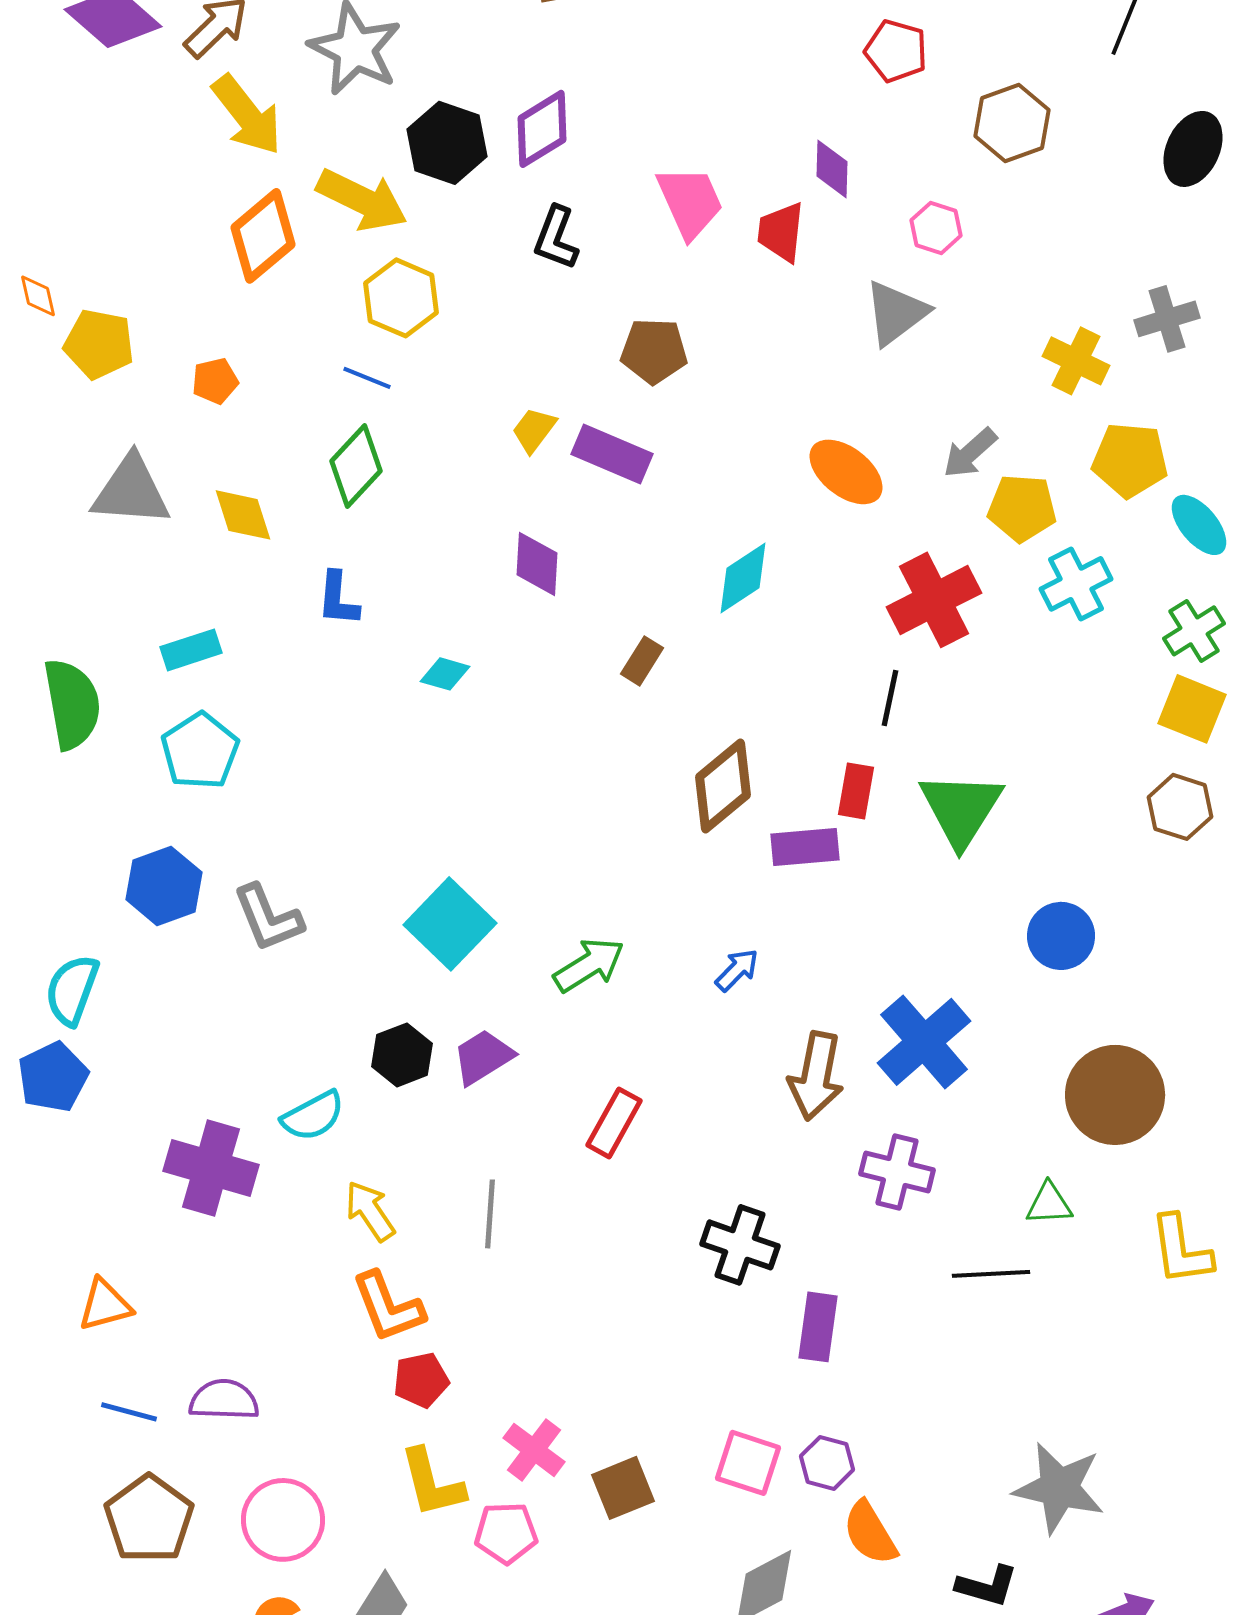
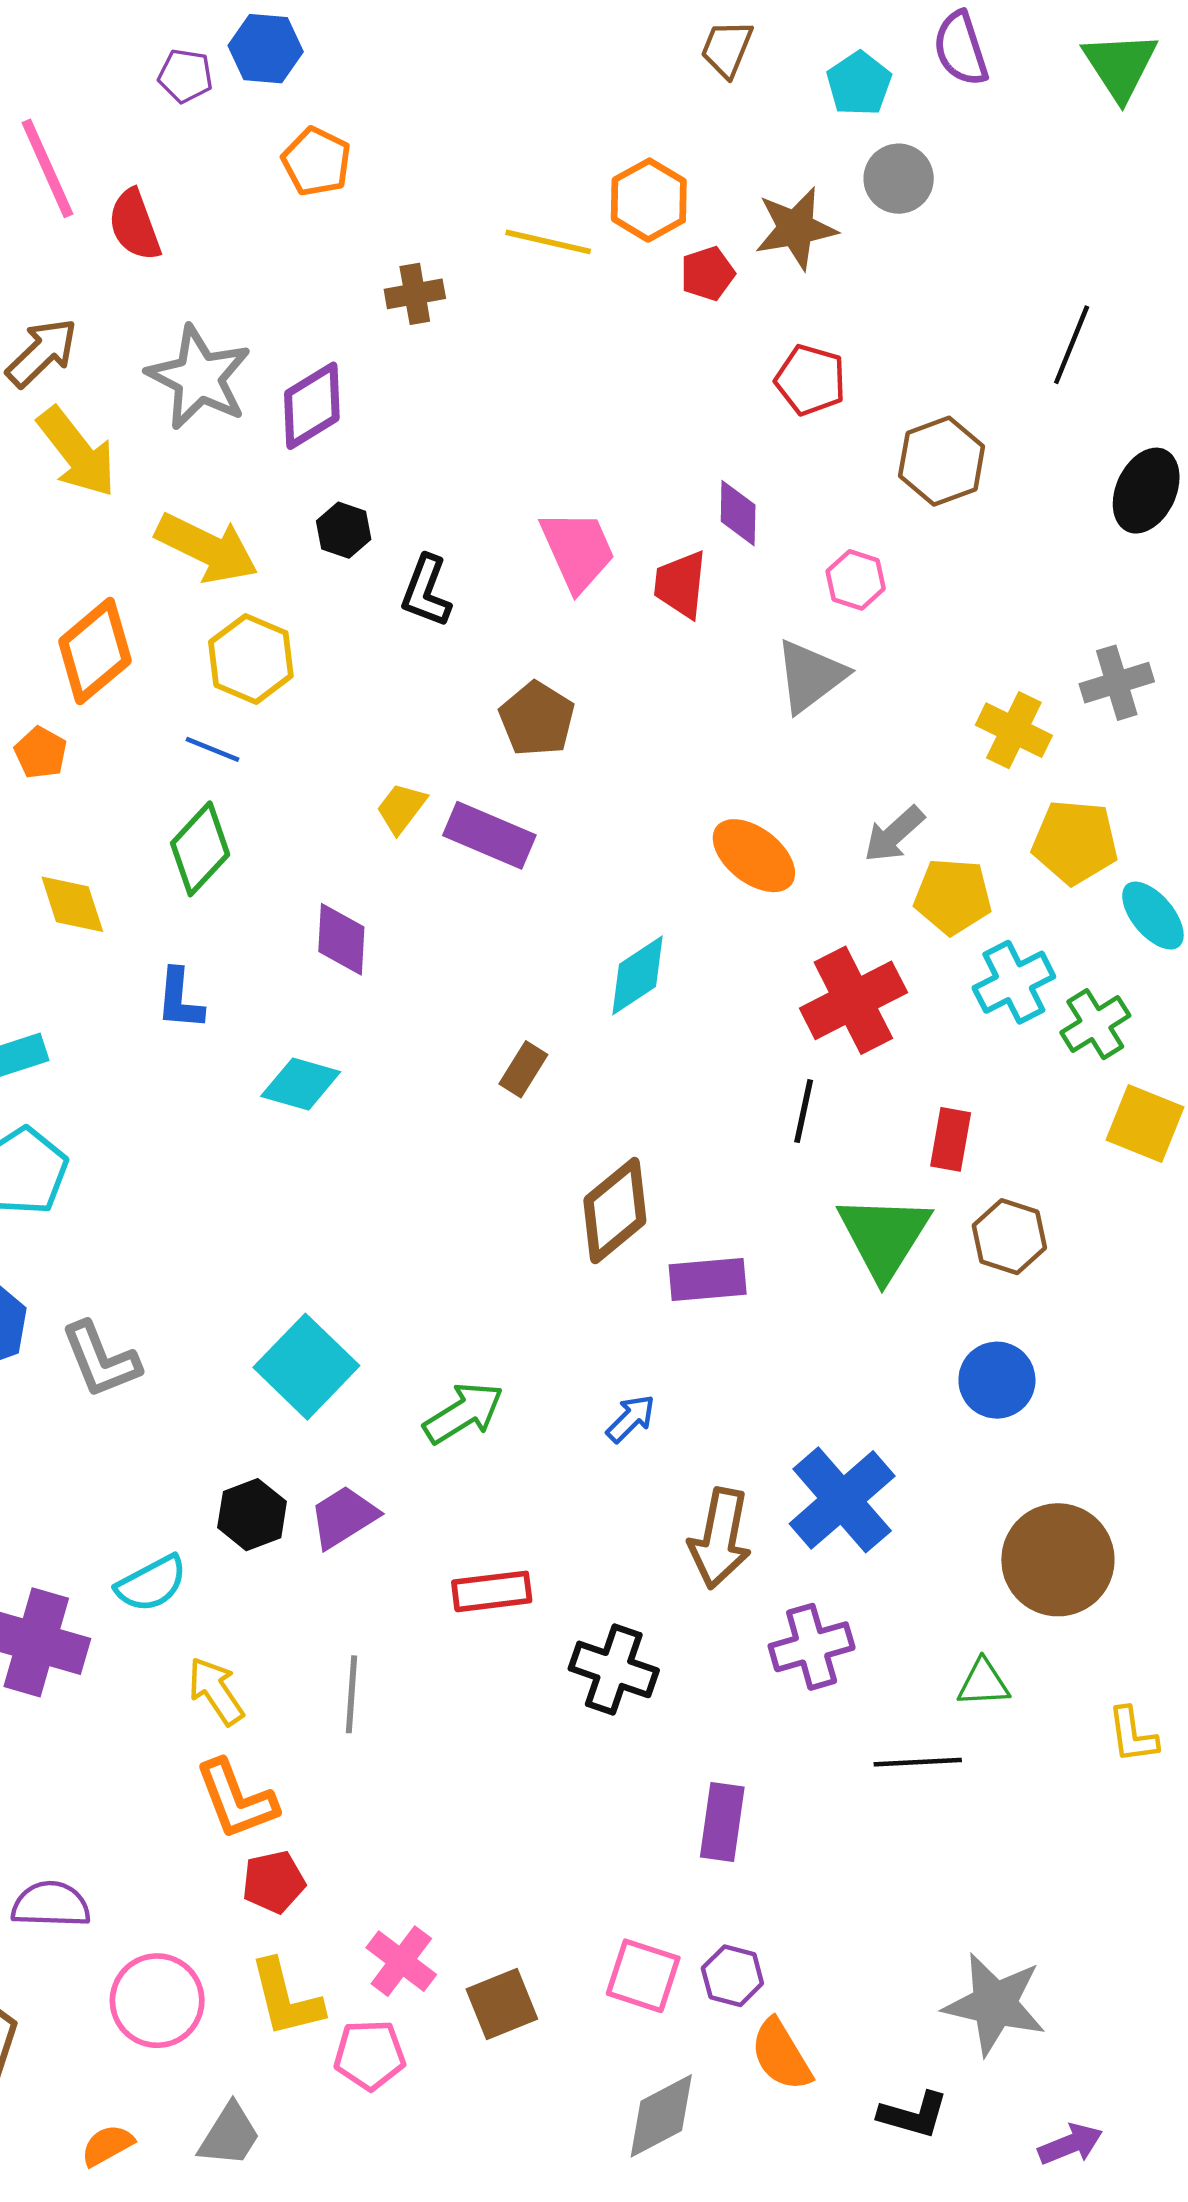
purple diamond: (542, 129) -> (312, 406), moved
black hexagon: (447, 143) -> (344, 530), moved, size x0.6
orange diamond: (263, 236) -> (95, 651), moved
brown pentagon: (654, 351) -> (537, 719), turned 30
orange pentagon: (215, 381) -> (41, 753), turned -30
purple diamond: (537, 564) -> (341, 939), moved
green cross: (1194, 631) -> (1095, 1024), moved
cyan diamond: (445, 674) -> (301, 1084), size x1.4
red rectangle: (856, 791) -> (951, 1139), moved
brown hexagon: (1180, 807) -> (1009, 1237), moved
red rectangle: (614, 1123) -> (492, 1591), turned 54
purple cross: (897, 1172) -> (812, 1647), turned -30
black cross: (740, 1245) -> (614, 1669), moved
yellow L-shape: (1181, 1250) -> (1133, 1735), size x0.7
pink circle: (283, 1520) -> (157, 2001), moved

